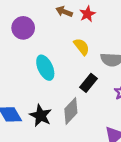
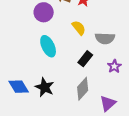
purple circle: (23, 28) -> (44, 12), moved
gray diamond: (71, 111) -> (83, 89), moved

